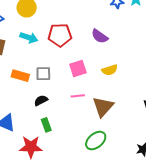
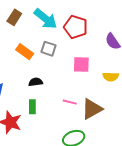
cyan arrow: (29, 38) -> (46, 19), size x1.4
gray square: (43, 74) -> (49, 49), moved
pink line: (78, 96) -> (70, 102), moved

